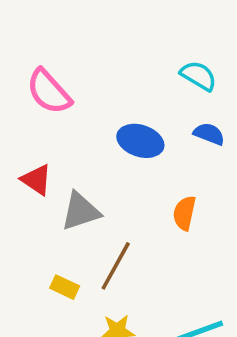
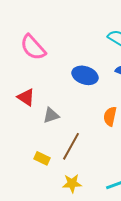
gray triangle: (80, 211) -> (51, 115), size x0.7

